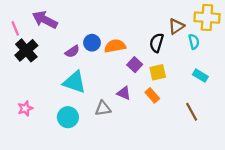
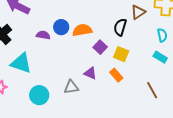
cyan semicircle: (194, 42) -> (162, 35), moved
purple semicircle: (72, 51) -> (43, 35), turned -136
yellow square: (158, 72) -> (121, 54), turned 35
cyan triangle: (74, 82) -> (21, 63), moved

